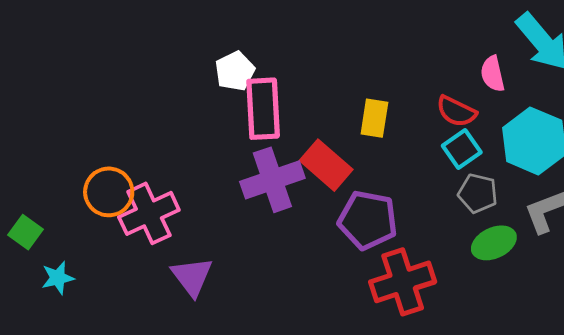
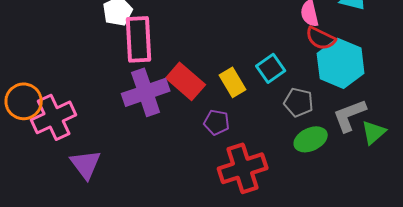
red semicircle: (456, 111) -> (321, 38), moved
yellow rectangle: (374, 118) -> (233, 82), moved, turned -40
cyan square: (462, 149) -> (271, 68), moved
purple pentagon: (368, 220) -> (217, 122), size x0.6

